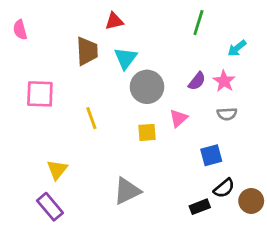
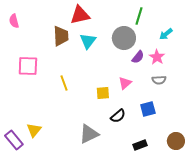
red triangle: (114, 21) -> (80, 15), size x1.5
gray circle: (147, 87) -> (124, 38), moved
yellow triangle: (57, 170) -> (34, 130), moved
black semicircle: (224, 188) -> (118, 116), moved
purple rectangle: (50, 207) -> (14, 140), moved

